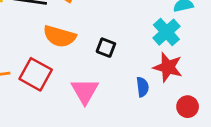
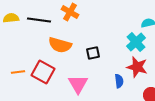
black square: (106, 48) -> (93, 53), turned -32

